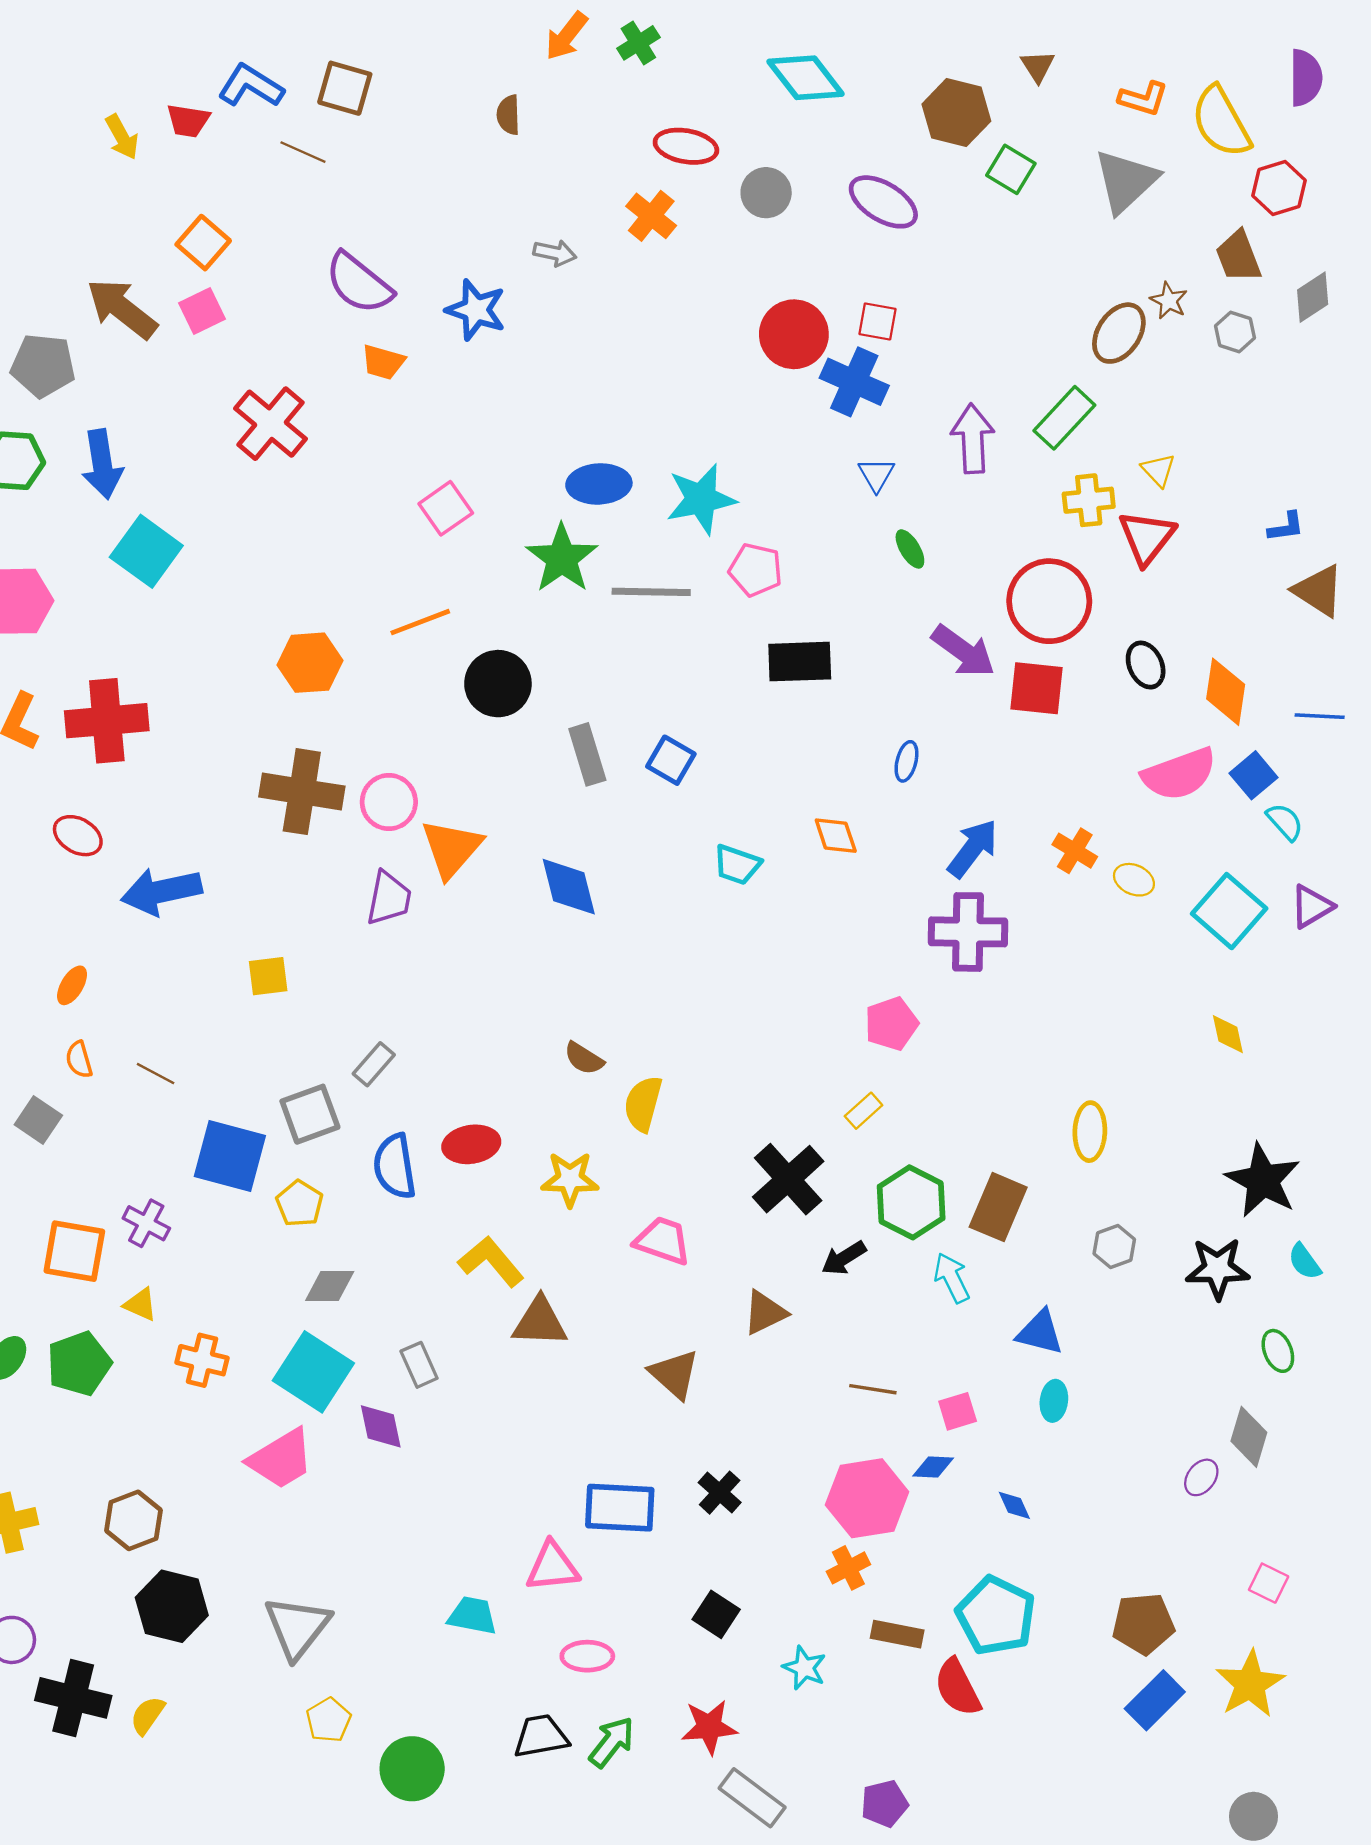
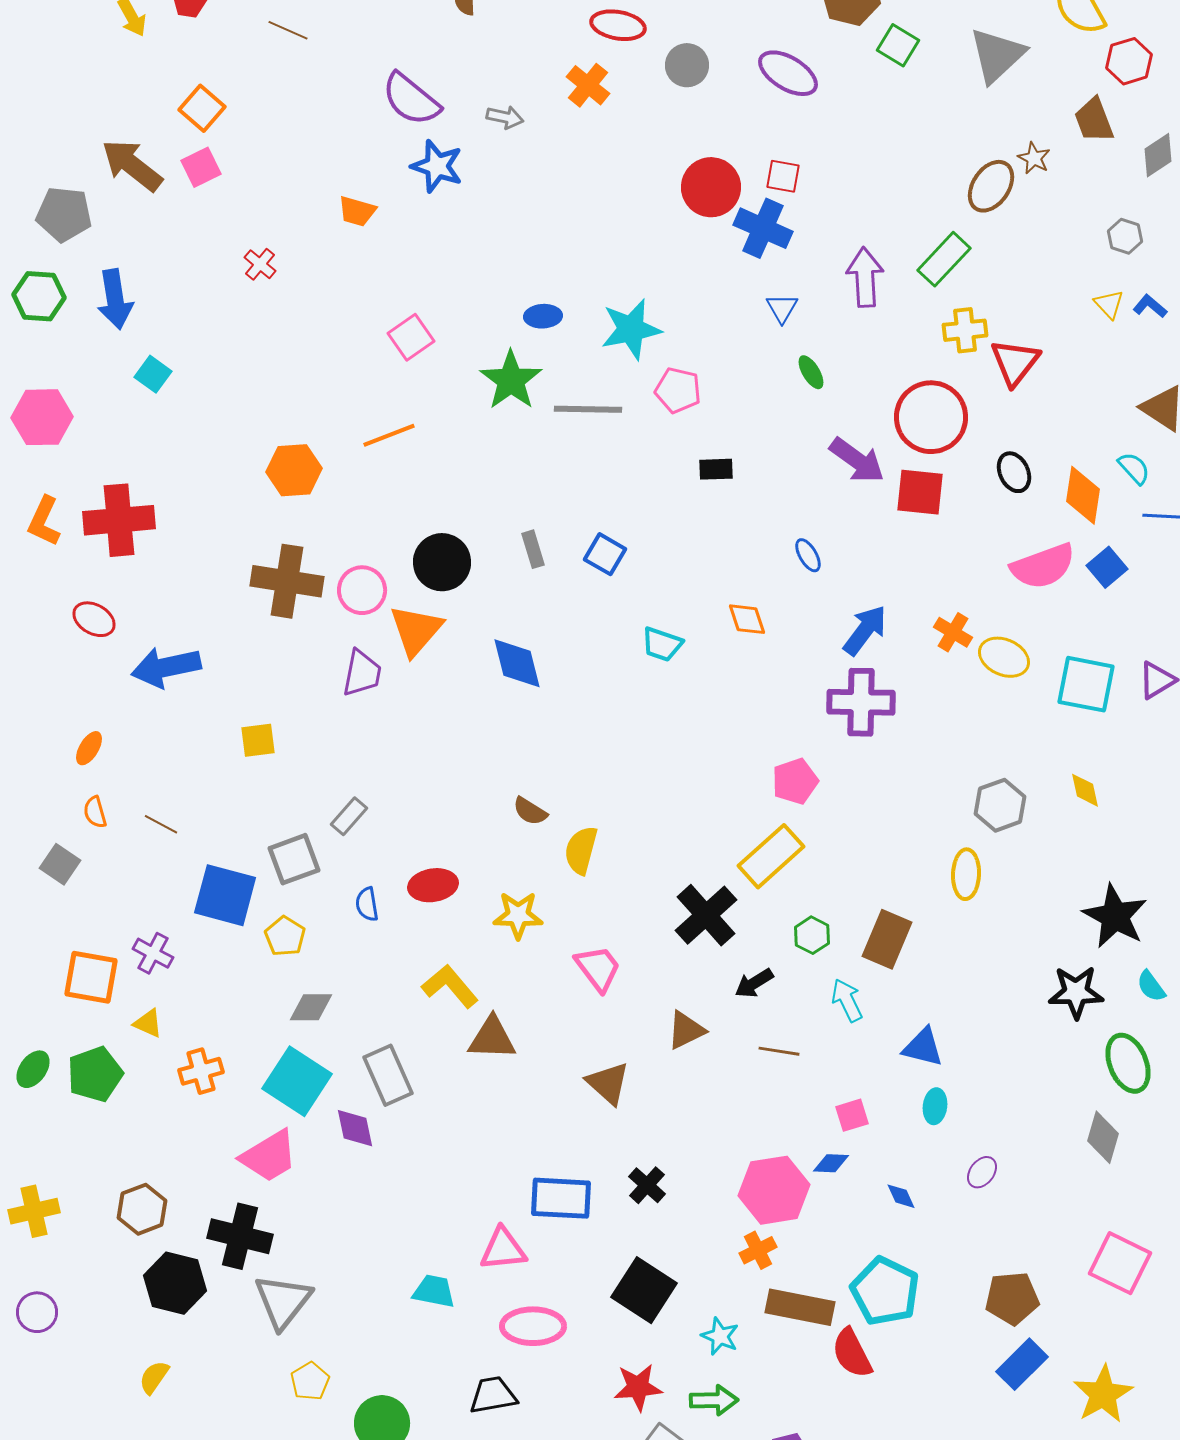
purple semicircle: (359, 283) -> (411, 99), moved
gray hexagon: (1235, 332) -> (1125, 236), moved
red cross: (270, 424) -> (260, 264), size x0.5
yellow triangle: (1158, 470) -> (1109, 304), moved
blue ellipse: (599, 484) -> (543, 316), size x0.7
blue L-shape: (1286, 527) -> (1150, 306), moved, turned -132
cyan square: (146, 551) -> (153, 374), size x0.6
black rectangle: (800, 662) -> (716, 469), size x0.6
black circle: (498, 684) -> (442, 562), moved
gray rectangle: (587, 754) -> (533, 549), size x0.7
blue ellipse: (906, 761) -> (808, 555), turned -44
cyan semicircle: (1285, 822) -> (1134, 468), moved
yellow ellipse: (1134, 880) -> (1004, 657), size x1.4
cyan square: (1229, 911) -> (1086, 684), turned -30
yellow rectangle: (864, 1111) -> (771, 856), size x2.0
blue semicircle: (395, 1166) -> (367, 904), size x0.6
green hexagon: (911, 1202) -> (812, 935), size x0.6
pink trapezoid: (663, 1241) -> (598, 968), turned 34
gray hexagon: (1114, 1246) -> (1000, 805), moved, size x1.4
green ellipse: (1278, 1351) -> (1128, 1063), size x1.6
orange cross: (202, 1360) -> (201, 1071), turned -30
gray rectangle: (419, 1365) -> (388, 1075), size x1.5
brown line: (873, 1389) -> (779, 1051), moved
purple ellipse: (1201, 1477) -> (982, 1172), moved
pink square: (1269, 1583) -> (1120, 1263), size x1.8
black square: (716, 1614) -> (644, 1290), size x1.6
brown rectangle: (897, 1634) -> (800, 1307), size x1.5
pink ellipse: (587, 1656) -> (533, 1326), size x1.4
yellow star: (1250, 1684) -> (1103, 1394), moved
black cross: (73, 1698) -> (240, 1236), moved
green arrow: (612, 1742) -> (714, 1400), moved, turned 51

